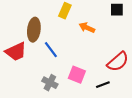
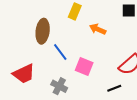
red trapezoid: (16, 52) -> (24, 74), moved
pink square: (77, 75) -> (84, 66), moved

